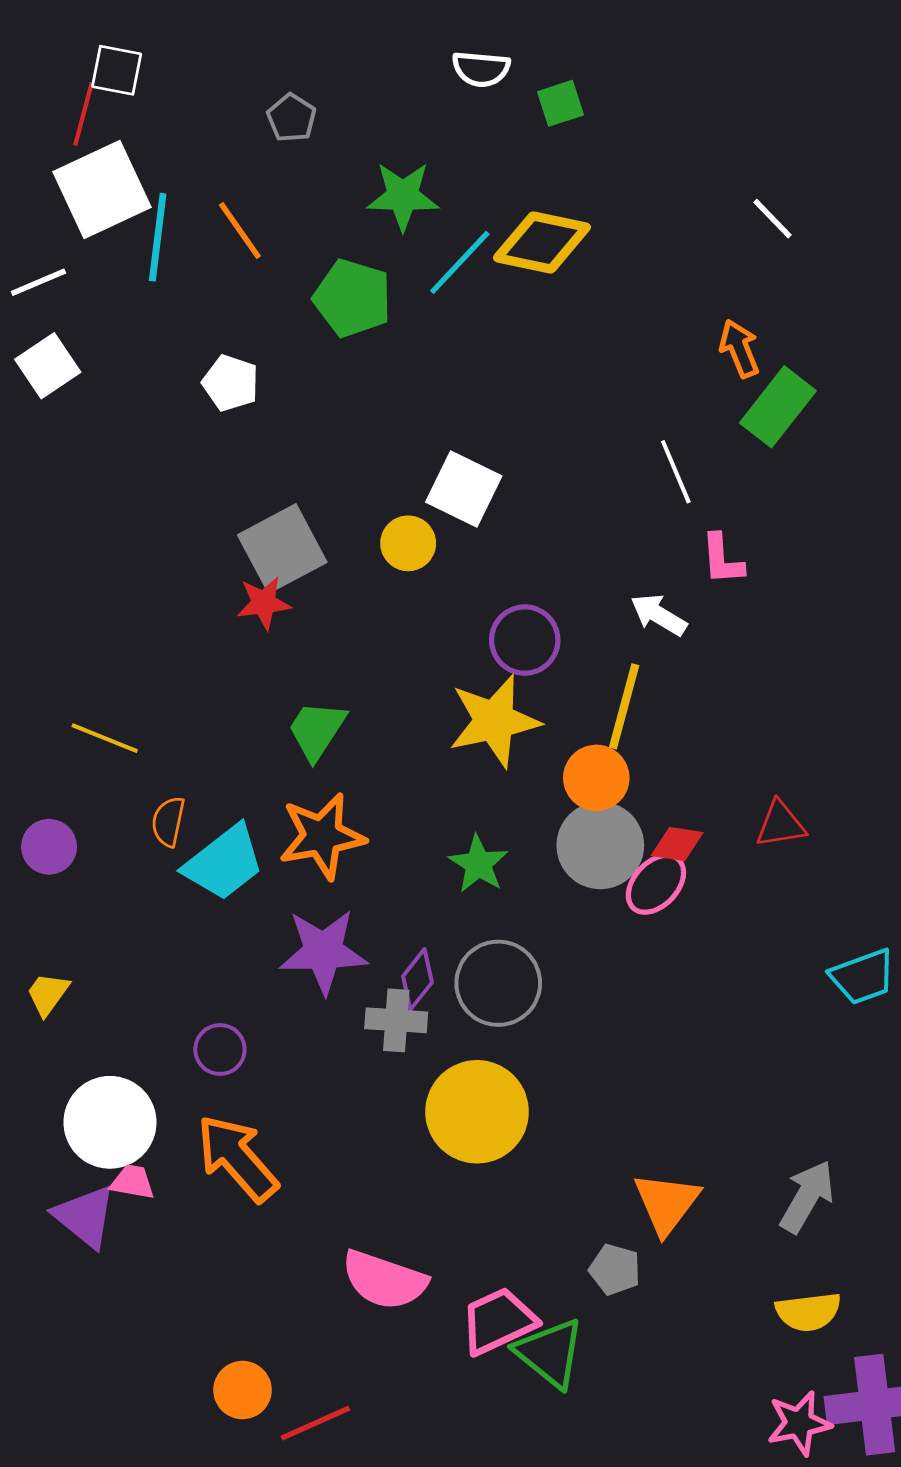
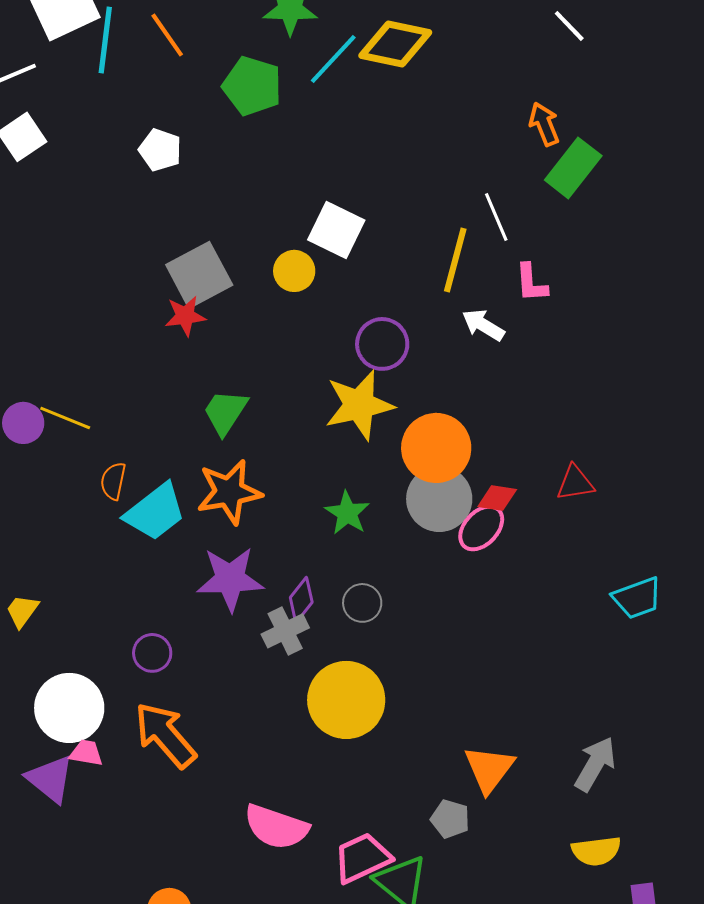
yellow line: (624, 706) -> (455, 260), moved
orange circle: (596, 778) -> (436, 448), size x1.4
purple circle: (49, 847) -> (23, 423), moved
gray circle: (498, 983) -> (362, 603), size x0.6
gray cross: (396, 1020) -> (285, 631), turned -30

